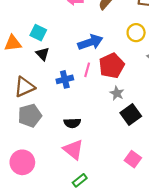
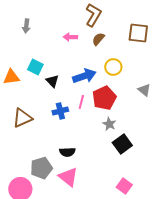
yellow circle: (136, 33) -> (113, 67), moved
black triangle: (43, 54) -> (52, 81), moved
gray pentagon: (30, 116) -> (41, 168), moved

